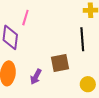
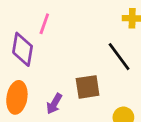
black line: (82, 39) -> (119, 57), turned -35

